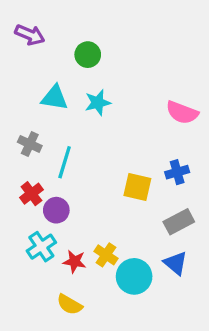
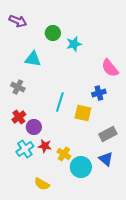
cyan star: (98, 103) -> (74, 44), moved
pink semicircle: (182, 113) -> (110, 68), turned 30
cyan line: (65, 162) -> (60, 102), moved
blue cross: (177, 172) -> (99, 93), moved
red star: (74, 262) -> (45, 146), moved

